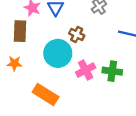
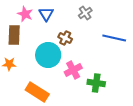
green cross: (112, 71) -> (96, 83), moved

